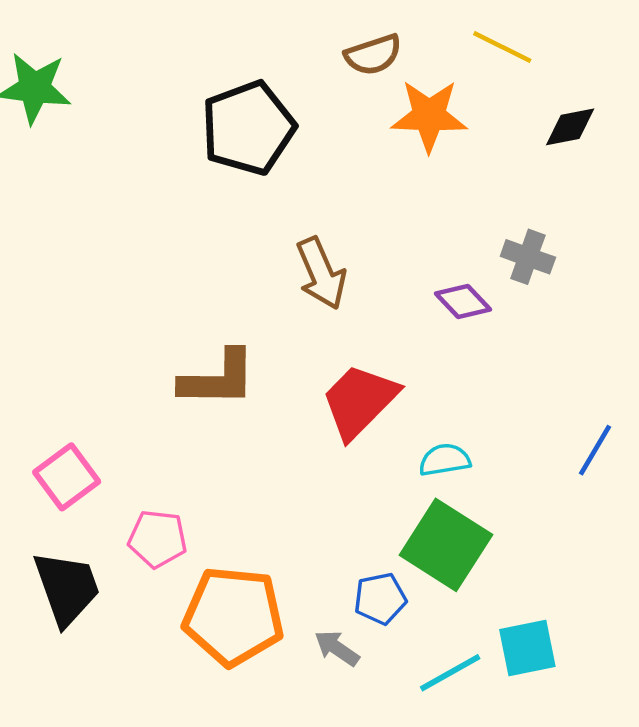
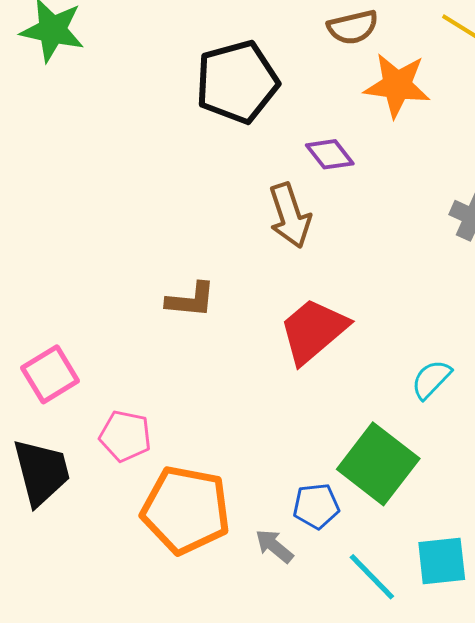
purple diamond: (463, 301) -> (330, 154), moved
brown L-shape: (218, 379) -> (191, 300), size x0.7
cyan semicircle: (445, 460) -> (431, 379), moved, turned -42
cyan line: (450, 673) -> (372, 577), turned 70

